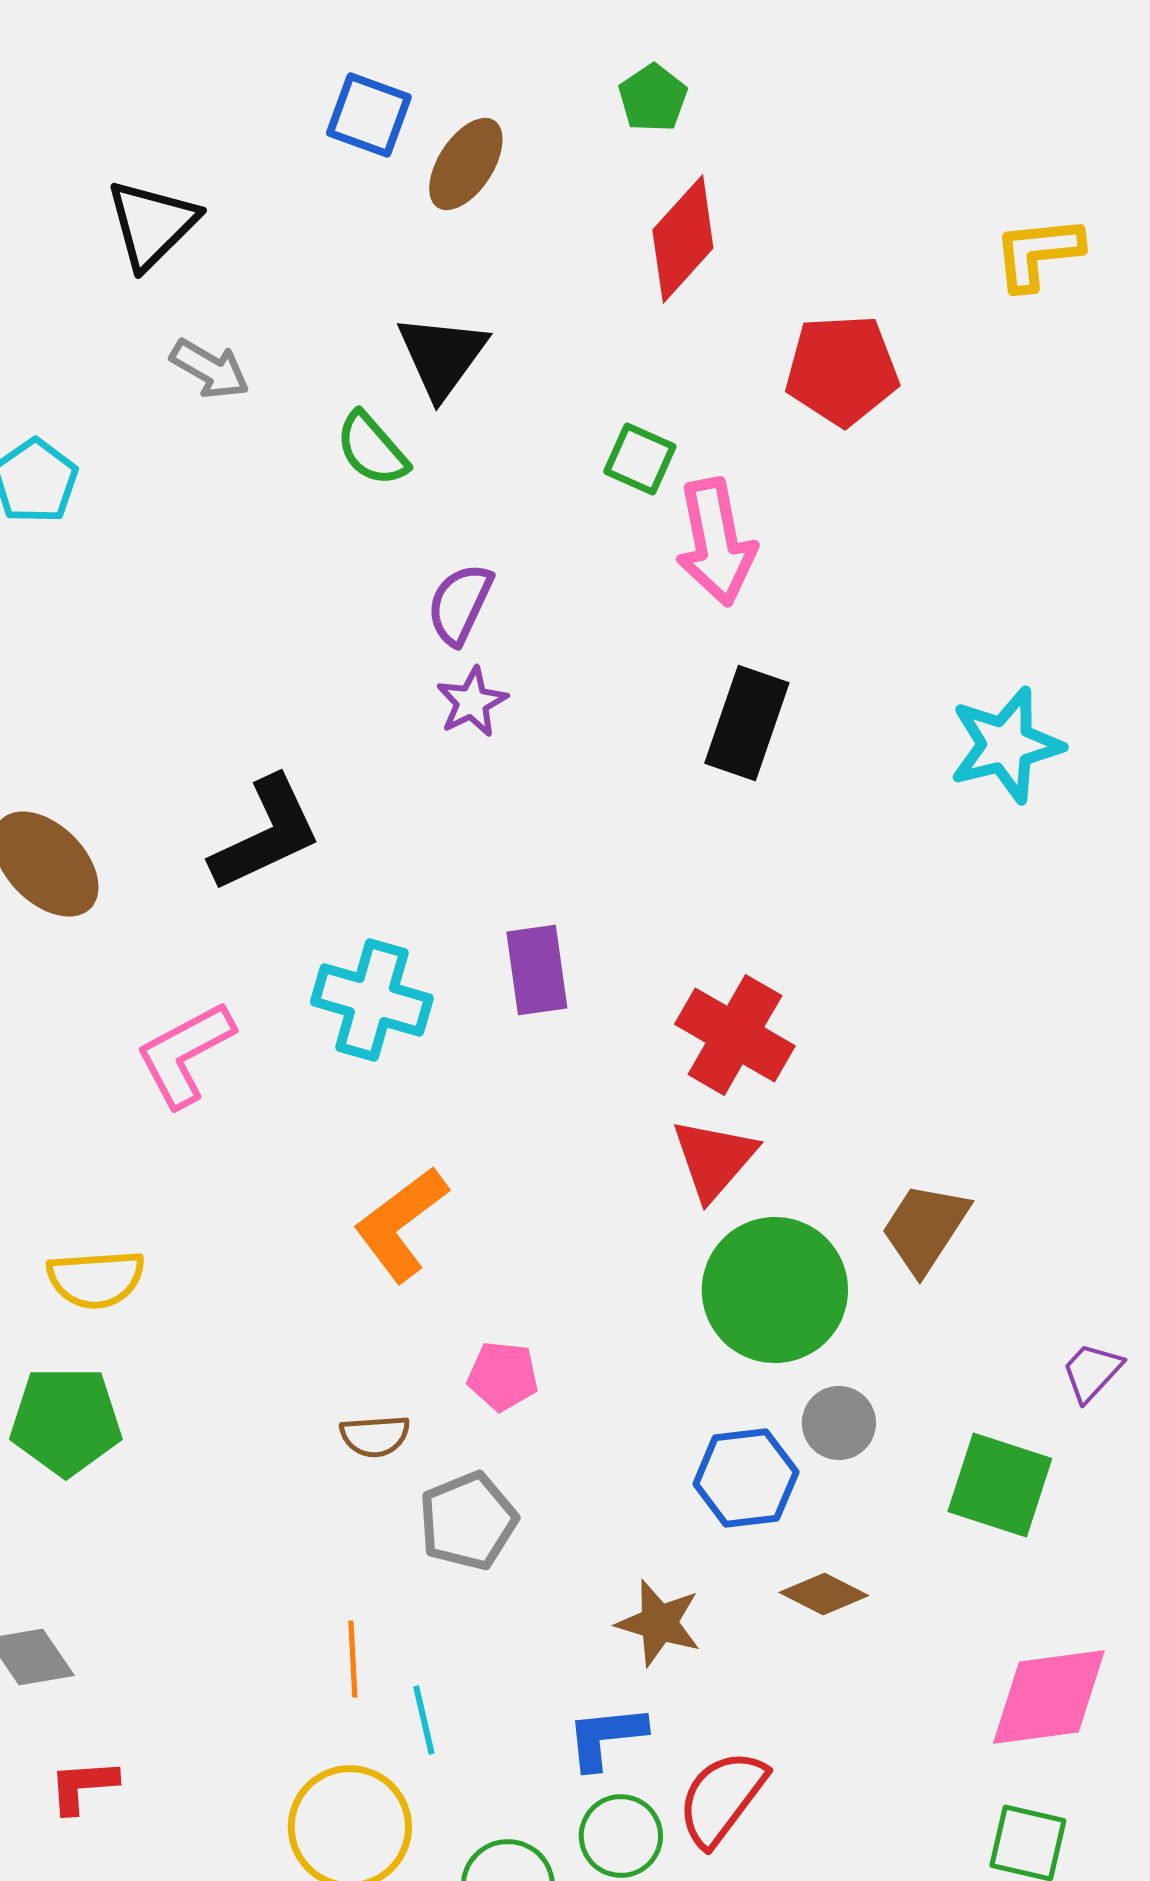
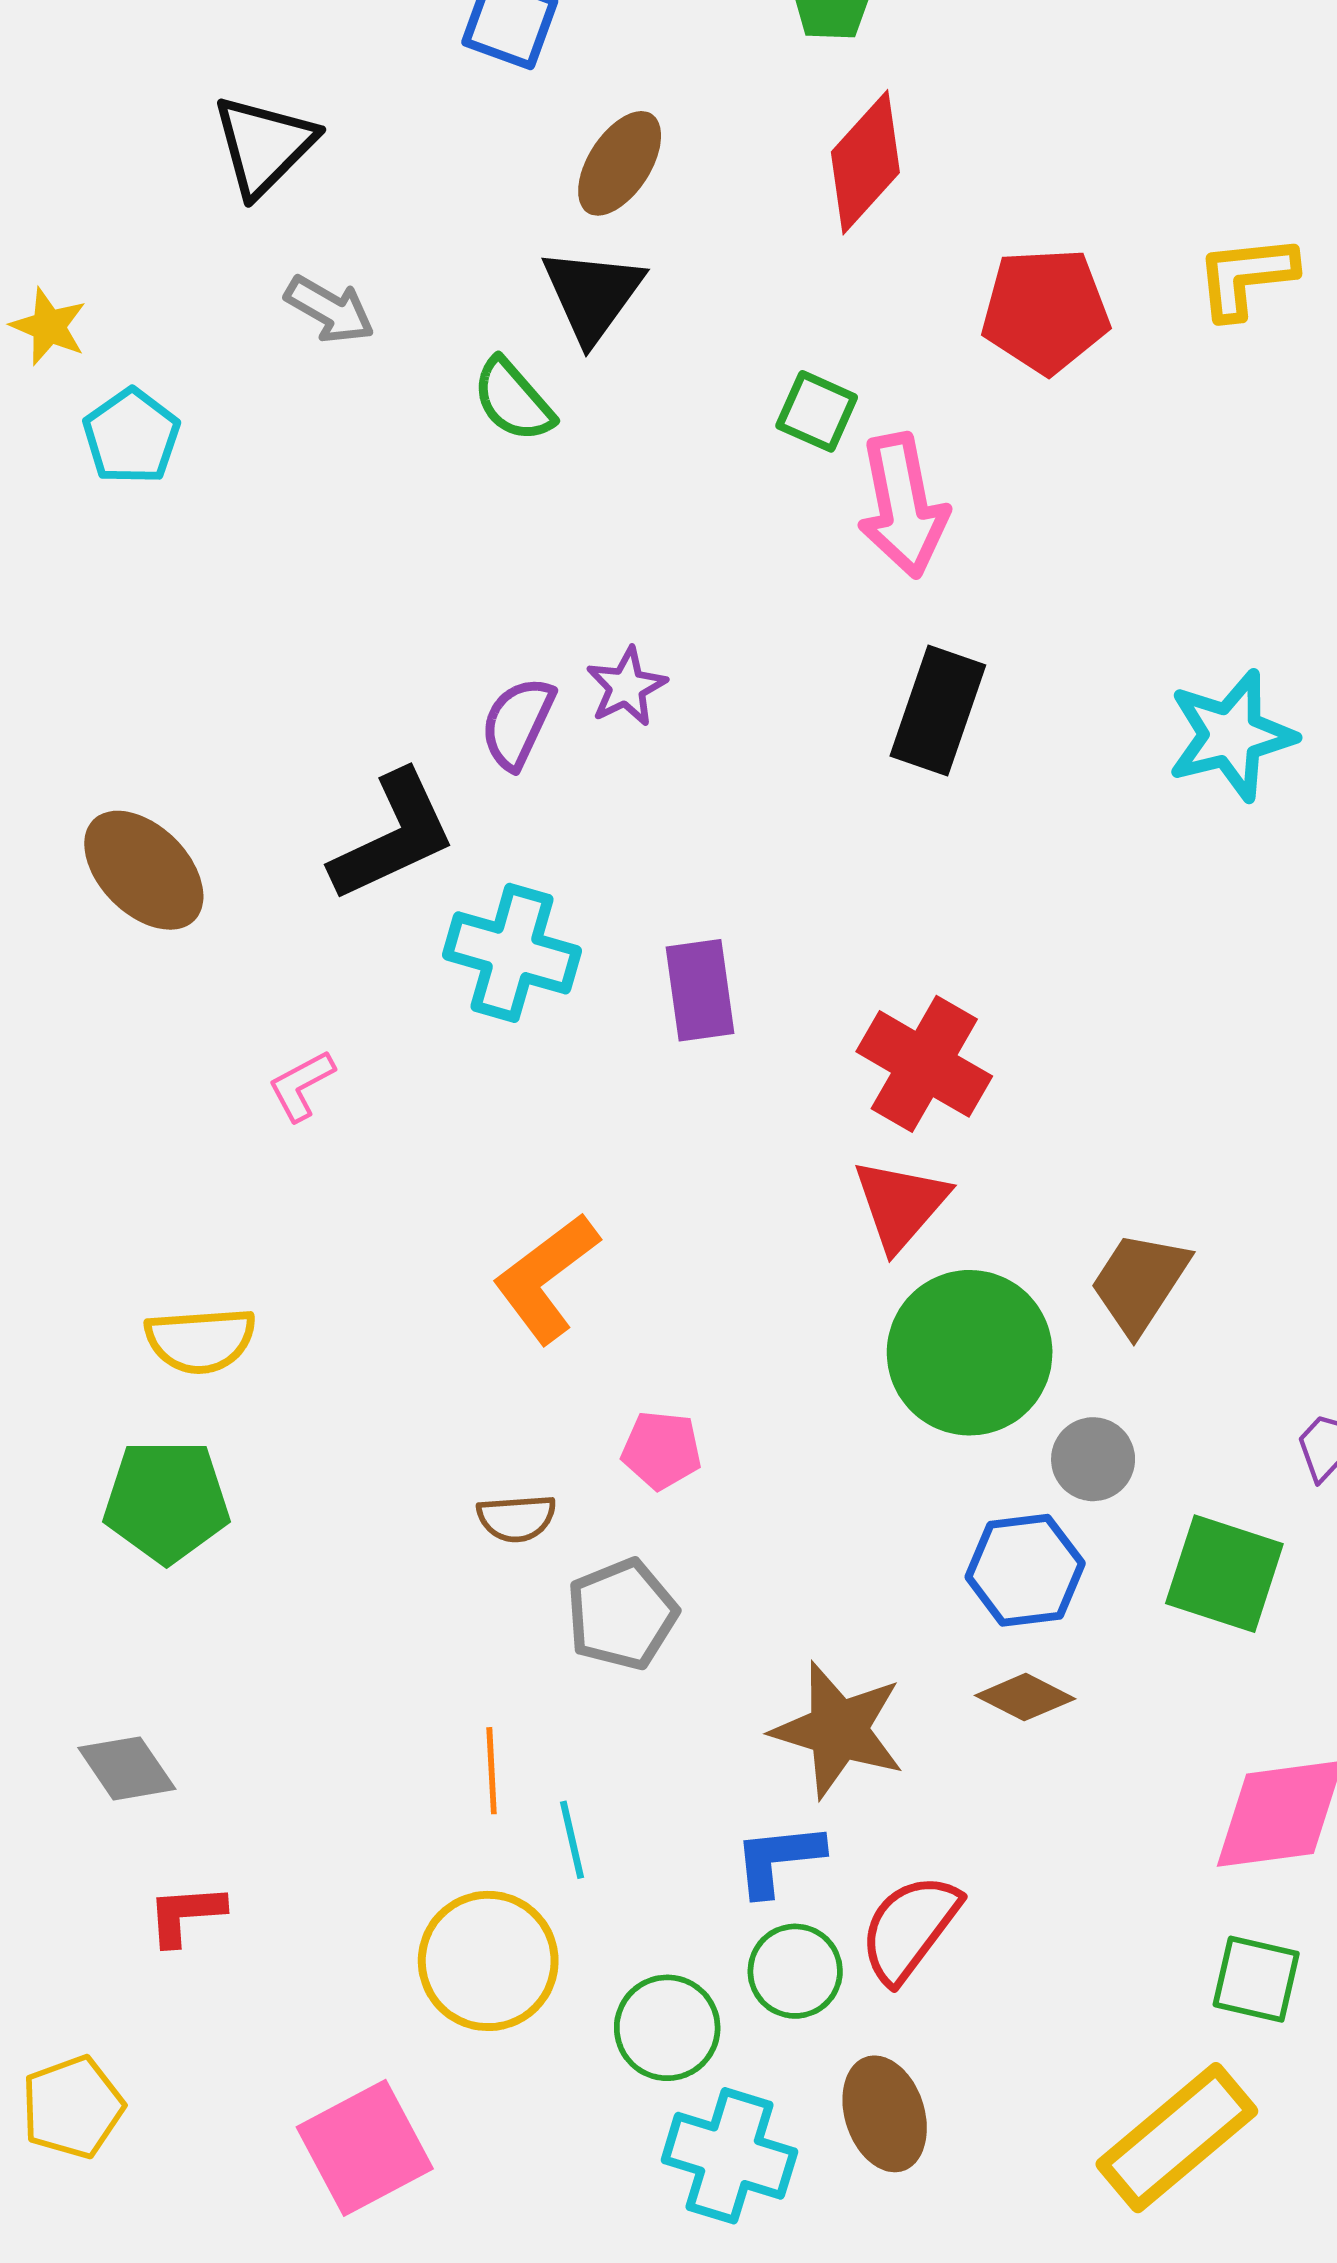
brown ellipse: (466, 164) -> (620, 163), moved
yellow L-shape: (1038, 253) -> (1246, 277), moved
purple semicircle: (460, 604) -> (518, 723), moved
cyan cross: (372, 1000) -> (512, 953), moved
pink L-shape: (185, 1054) -> (301, 1085), size x0.6
gray circle: (839, 1423) -> (1093, 1459), moved
blue hexagon: (746, 1478) -> (1025, 1570), moved
brown star: (659, 1623) -> (838, 1730), size x1.4

